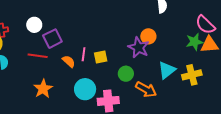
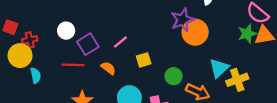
orange circle: (148, 36) -> (195, 32), size x1.5
purple star: (139, 48) -> (183, 20), moved, turned 30
pink line: (84, 54) -> (120, 42), moved, turned 48
yellow cross: (192, 75) -> (237, 80), moved

